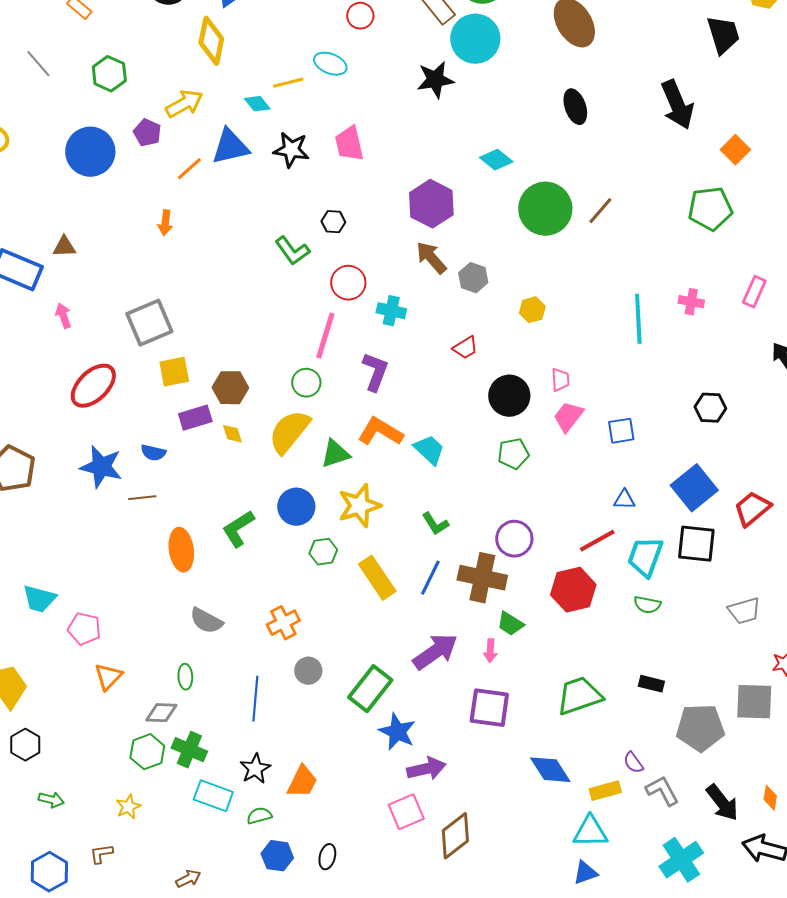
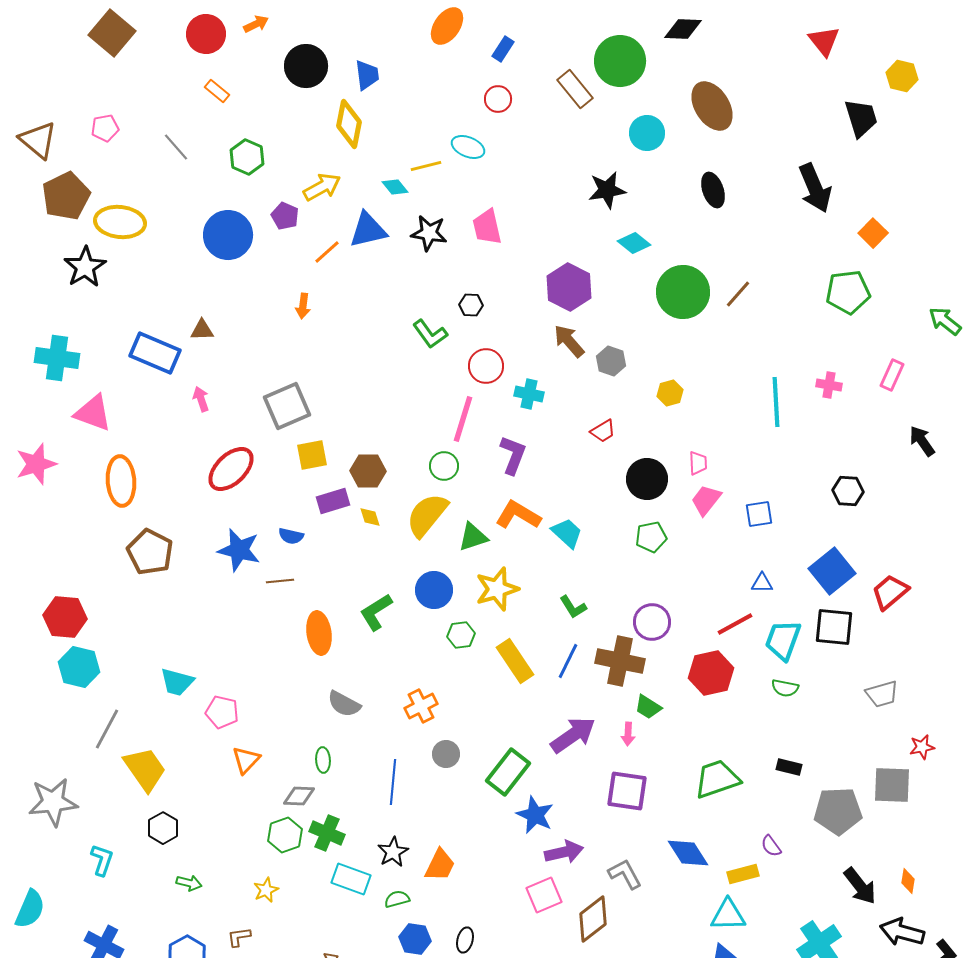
cyan circle: (475, 39) -> (647, 133), moved, size x0.7
black star: (435, 80) -> (607, 190), moved
gray L-shape: (662, 791) -> (625, 874), moved

